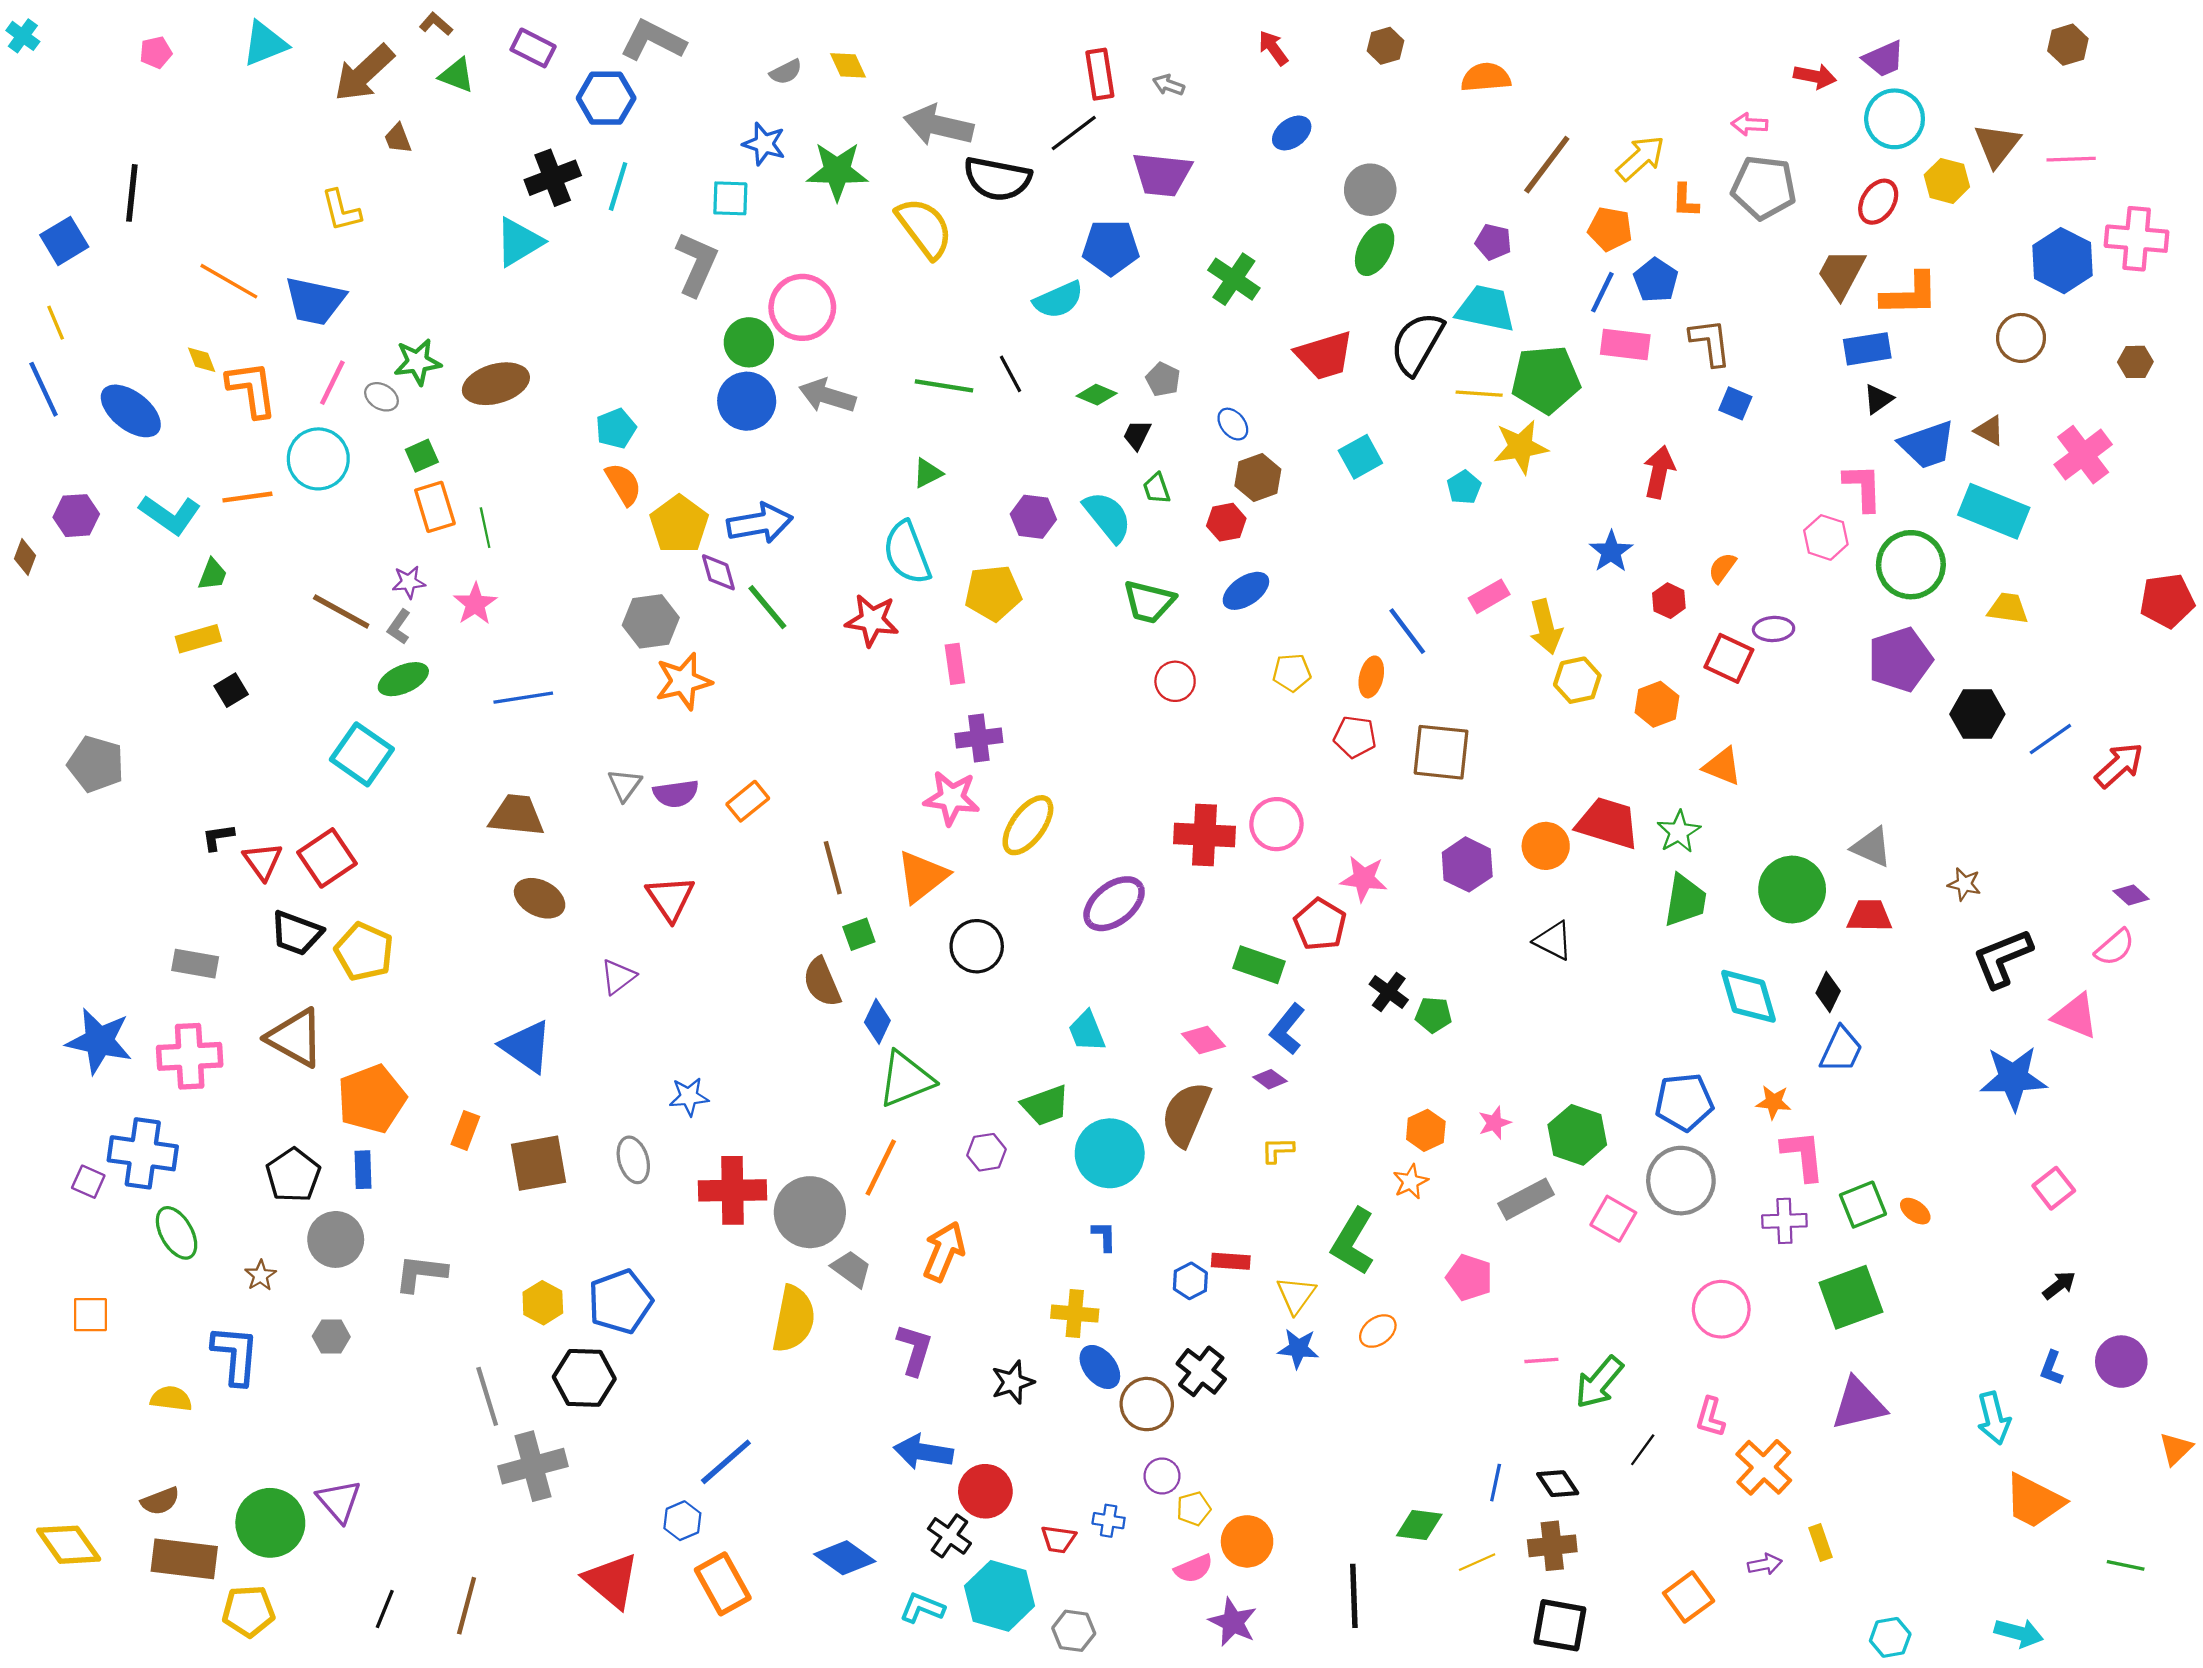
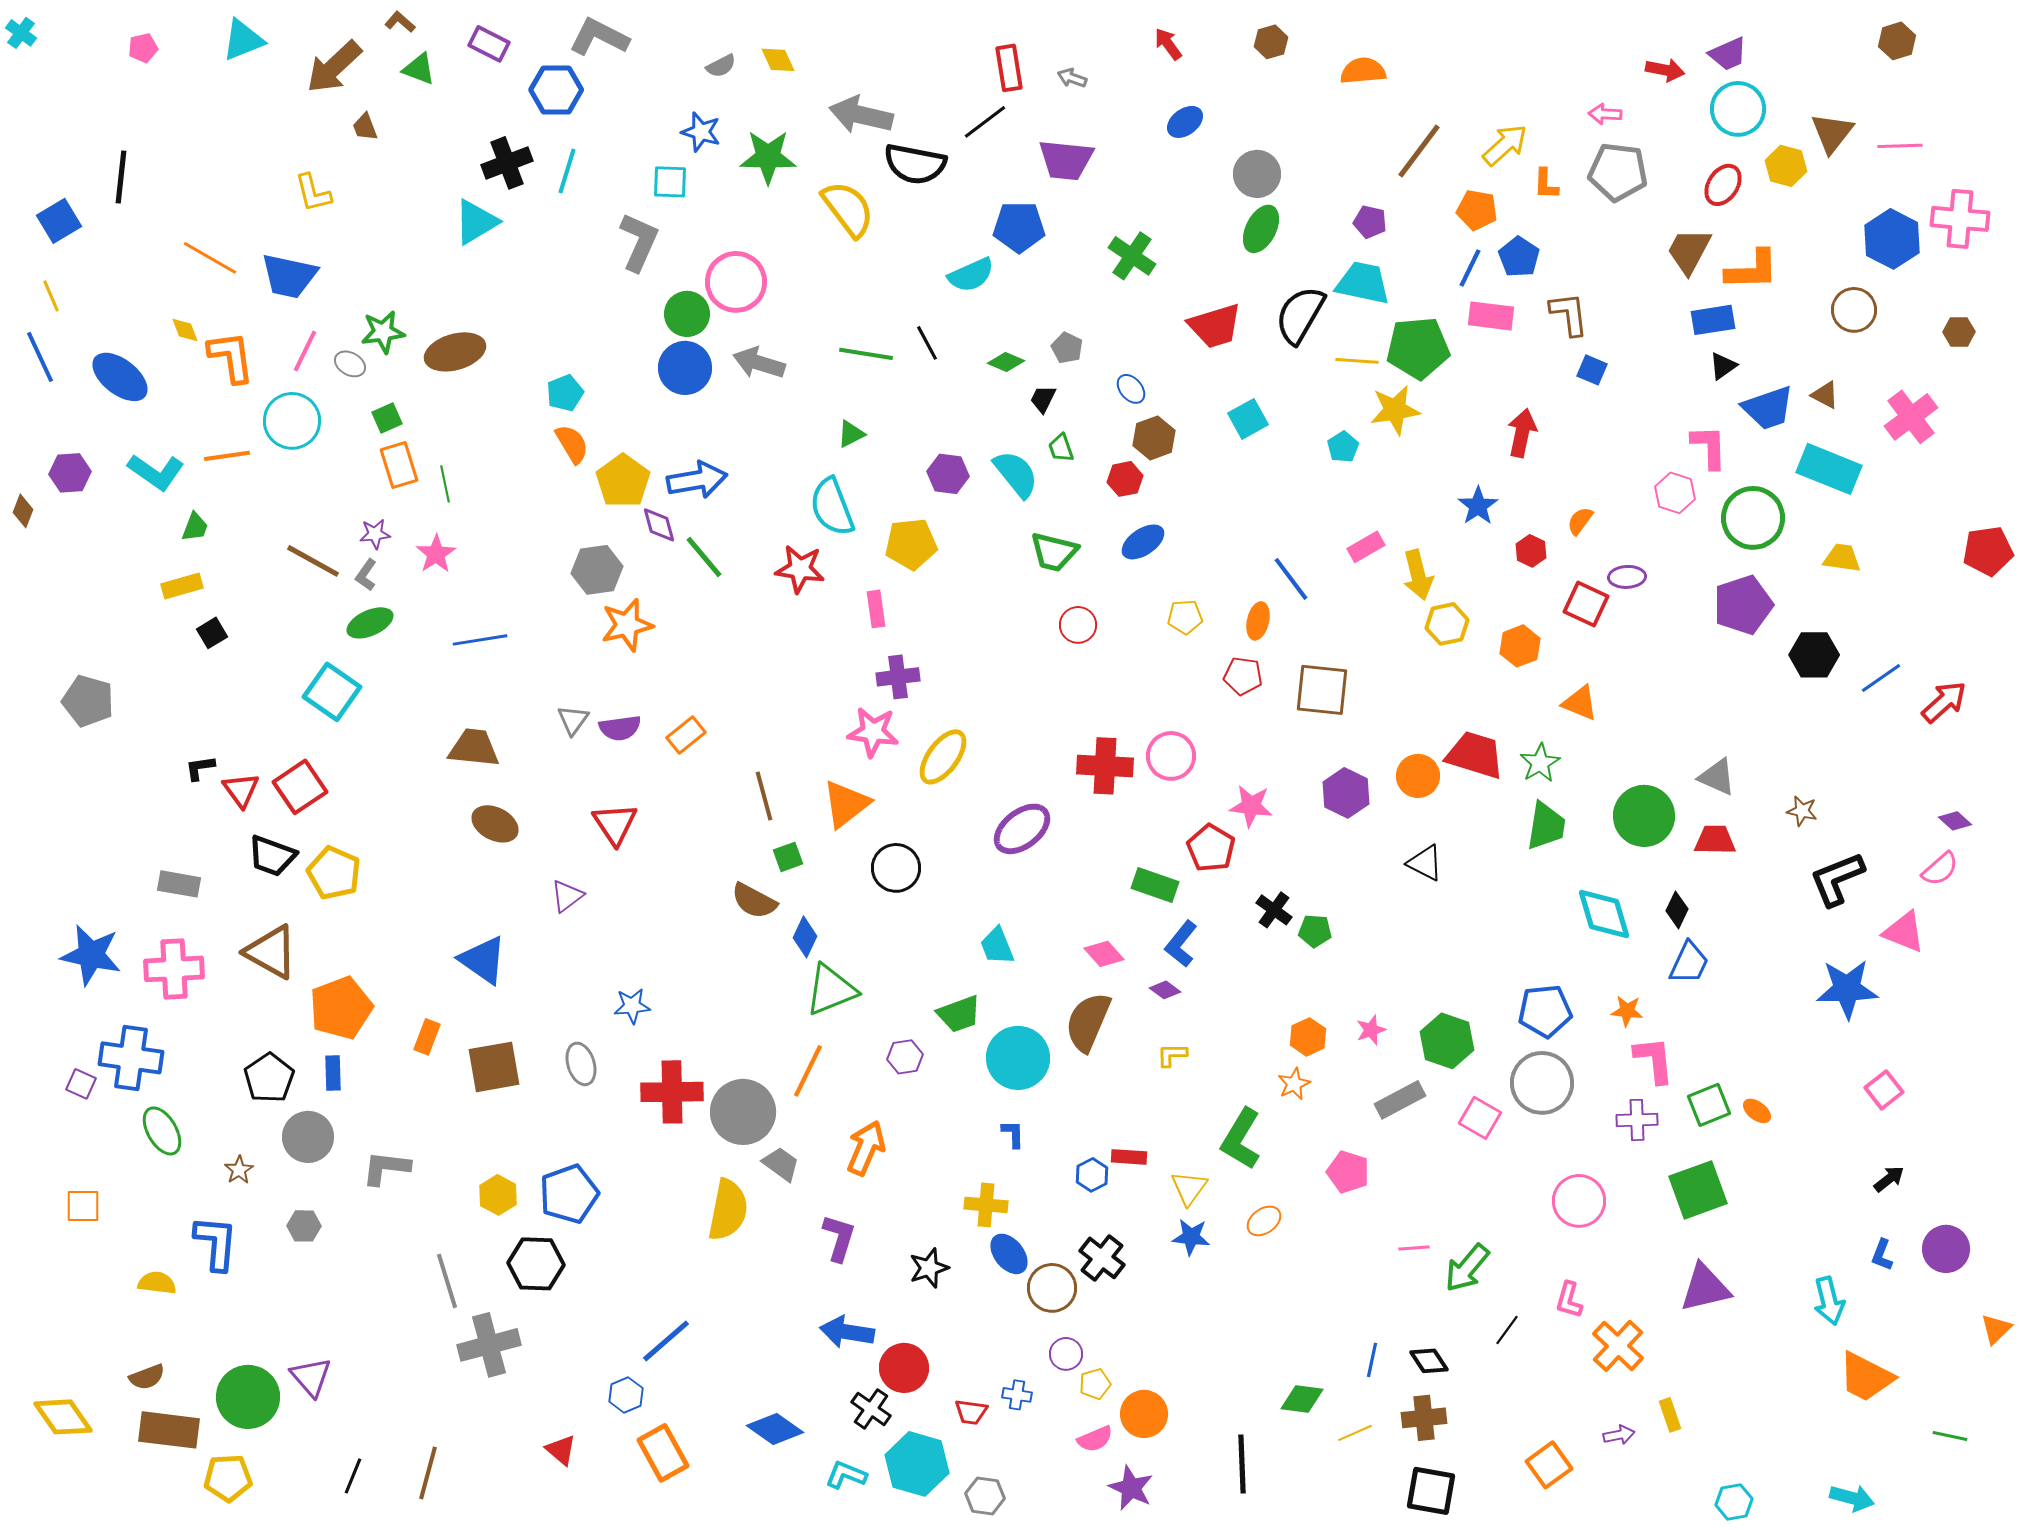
brown semicircle: (822, 982) -> (754, 901), turned -39
red triangle: (612, 1581) -> (561, 1450), size x0.6

